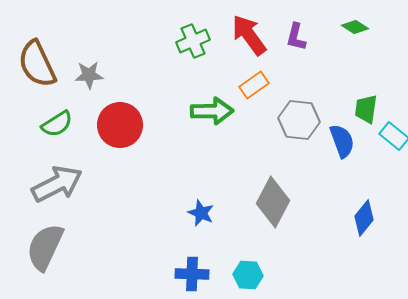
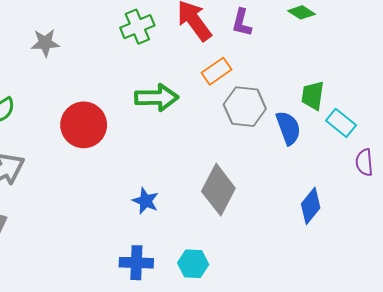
gray star: (89, 75) -> (45, 43), moved
orange rectangle: (254, 85) -> (216, 71), moved
red circle: (120, 125) -> (84, 125), moved

